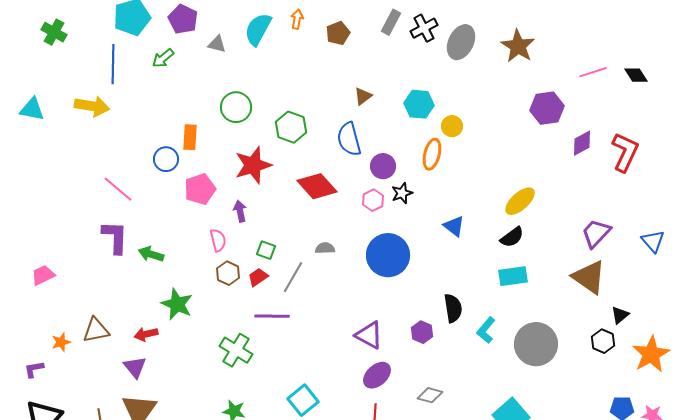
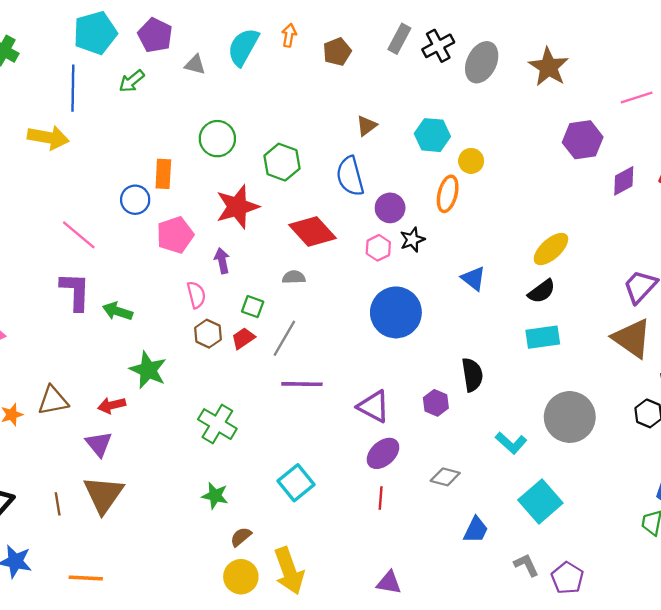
gray semicircle: (325, 248) -> (294, 277), moved
purple line: (272, 316) -> (302, 384), moved
cyan L-shape: (486, 330) -> (511, 443), moved, turned -88

